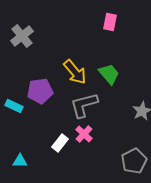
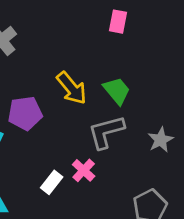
gray L-shape: (84, 105) -> (106, 132), moved

